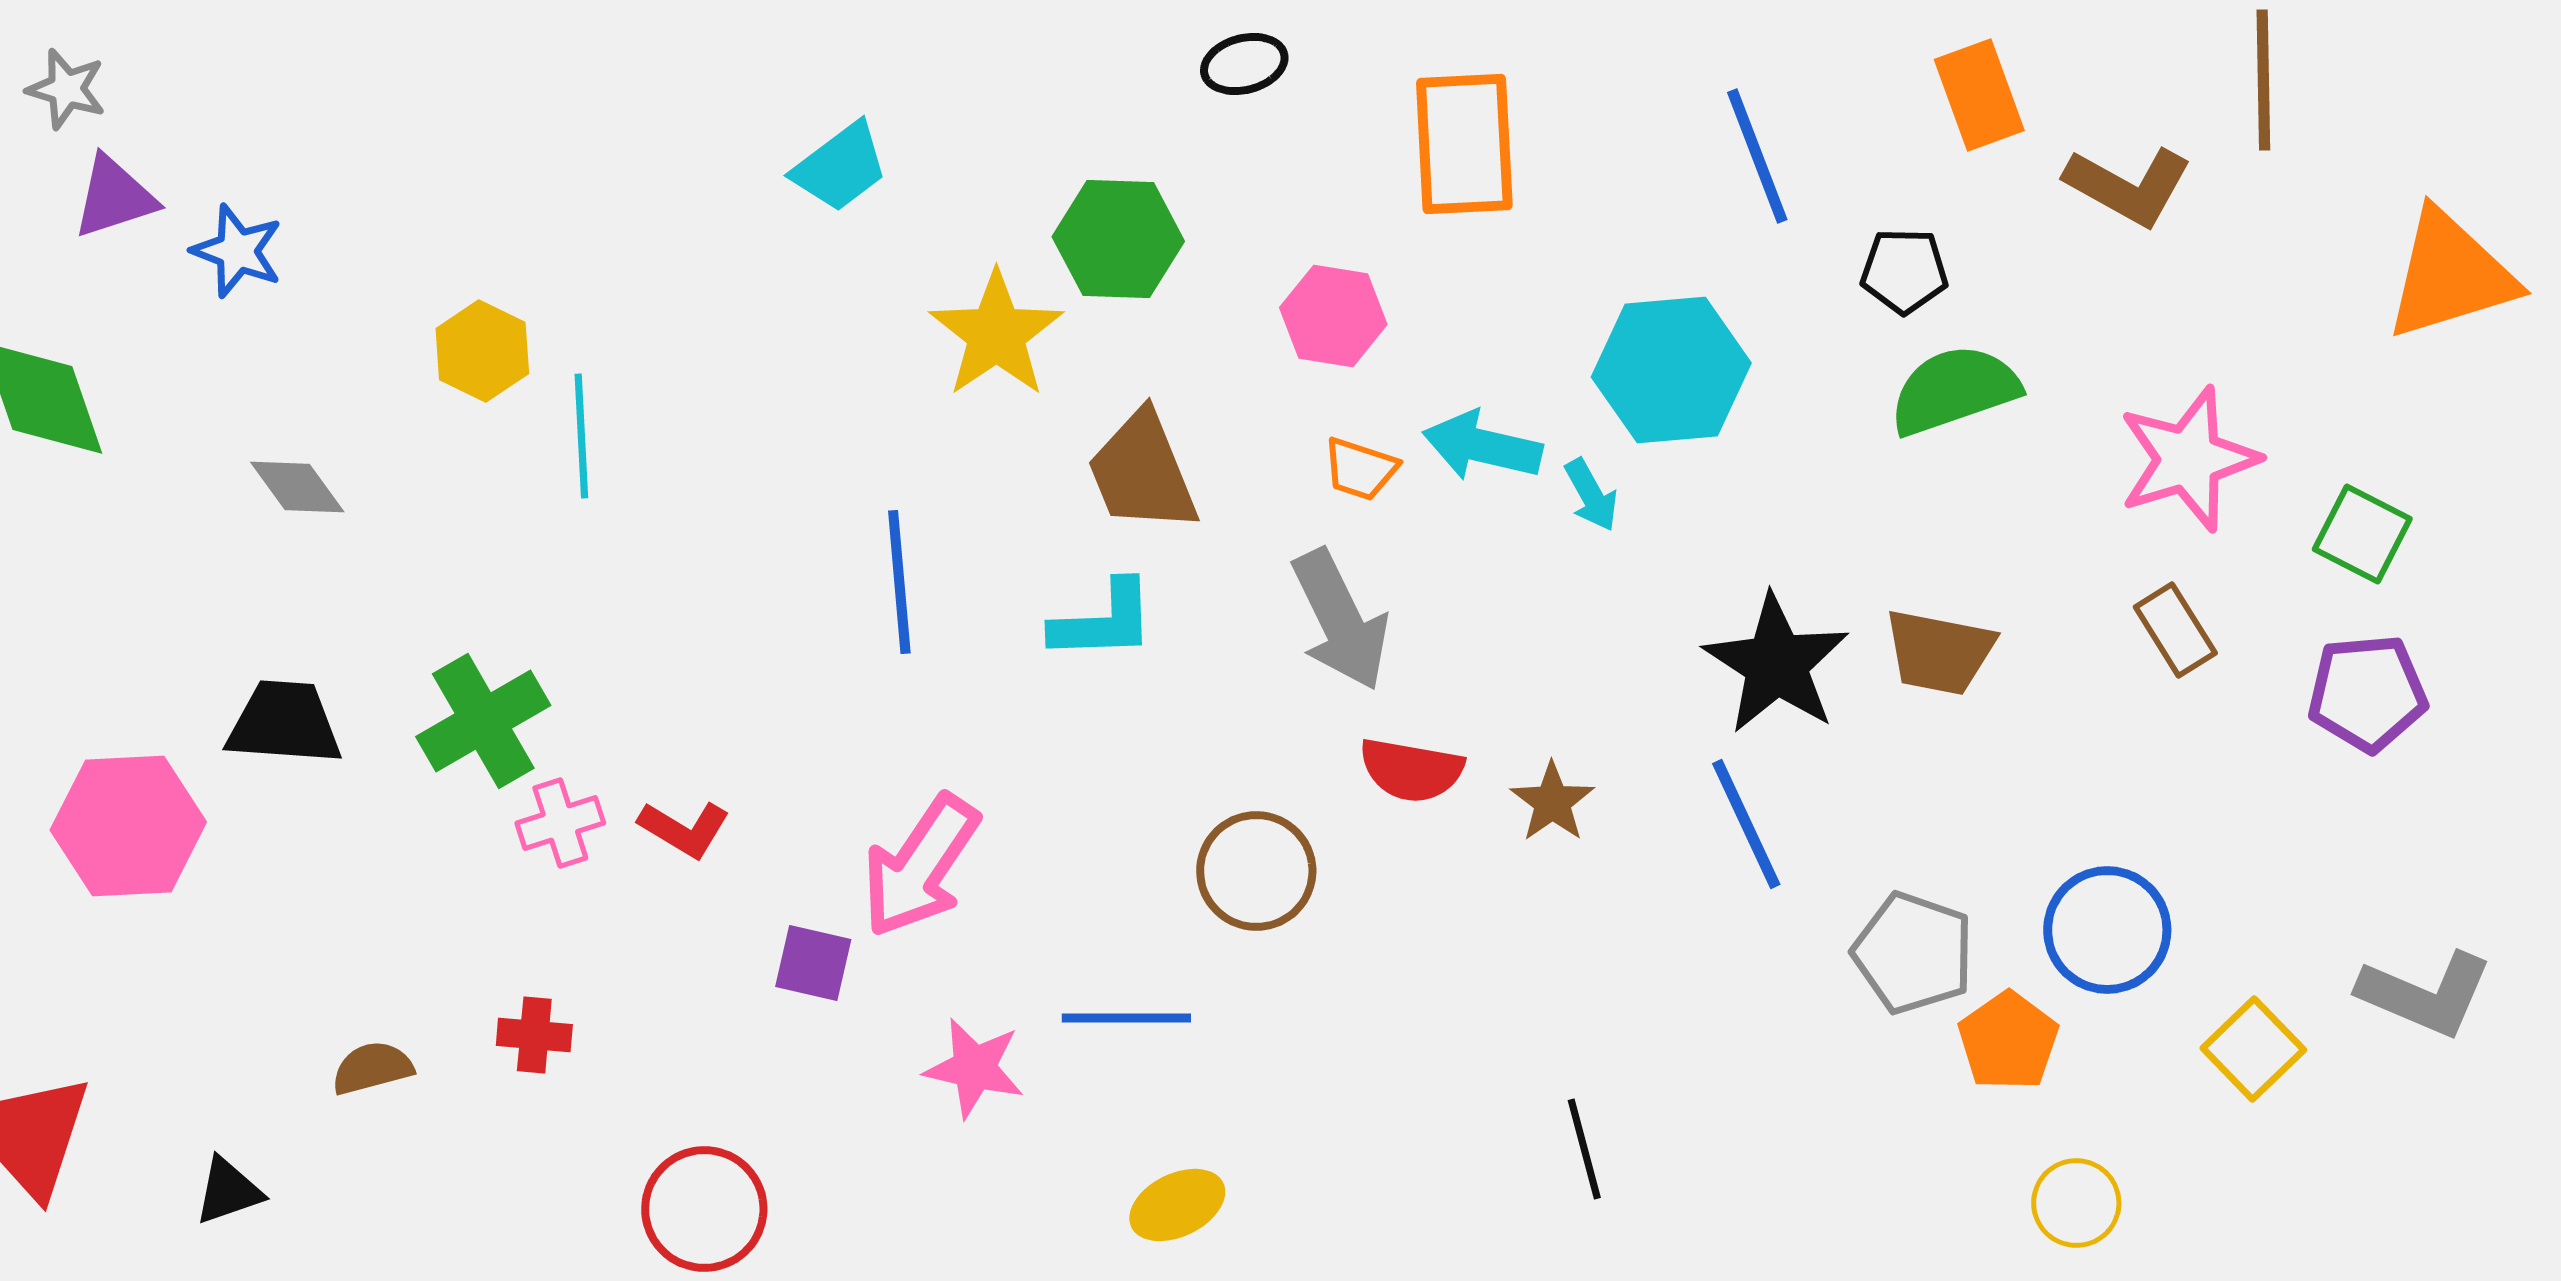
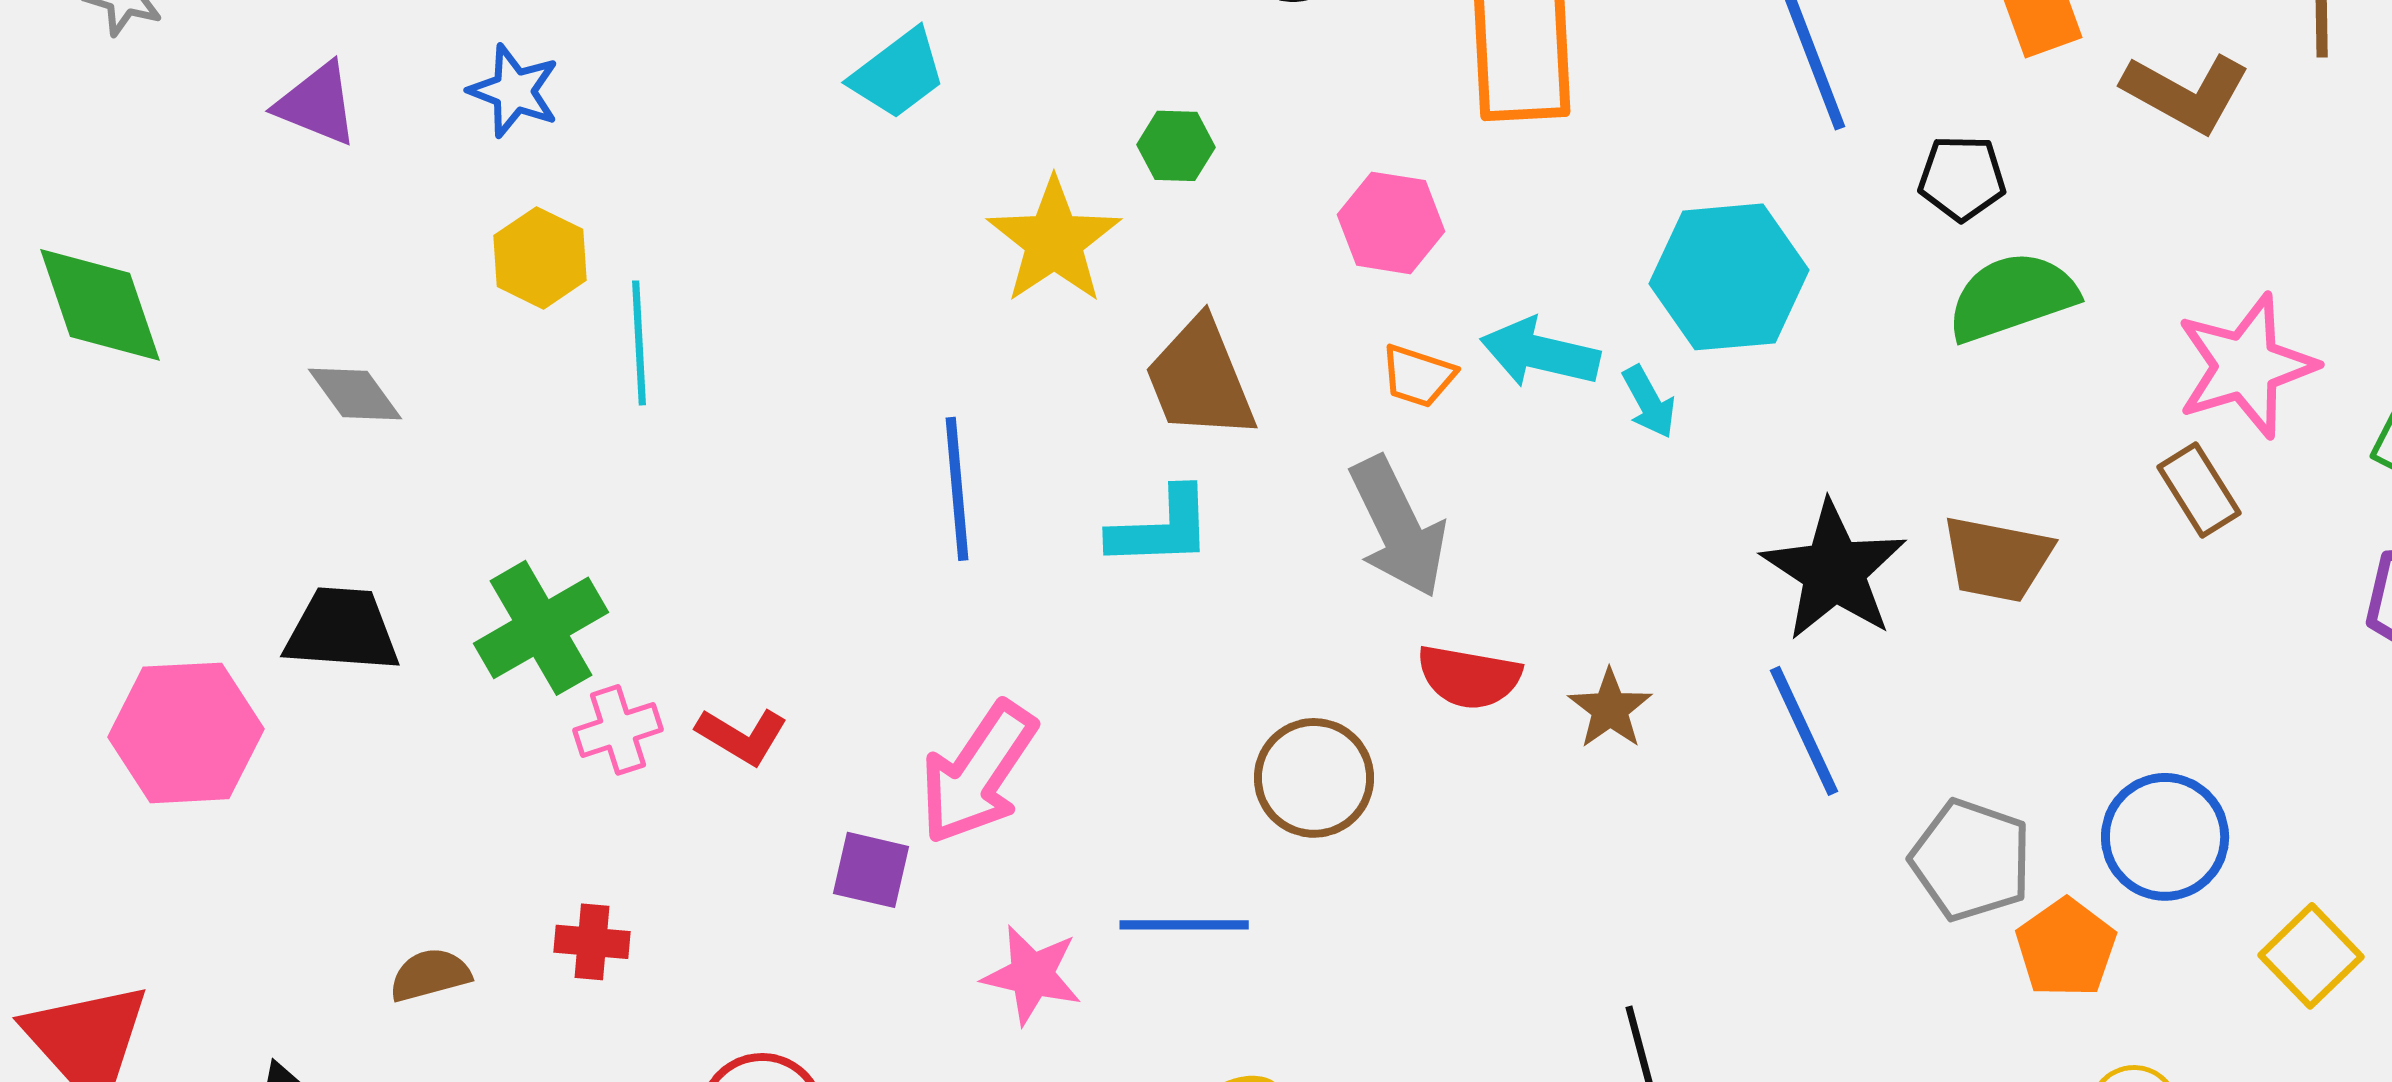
purple triangle: (114, 197) -> (317, 104), moved, turned 40
green hexagon: (1118, 239) -> (1176, 146), size x0.6
blue star: (237, 251) -> (514, 91), moved
brown rectangle: (2175, 630) -> (2199, 490), moved

